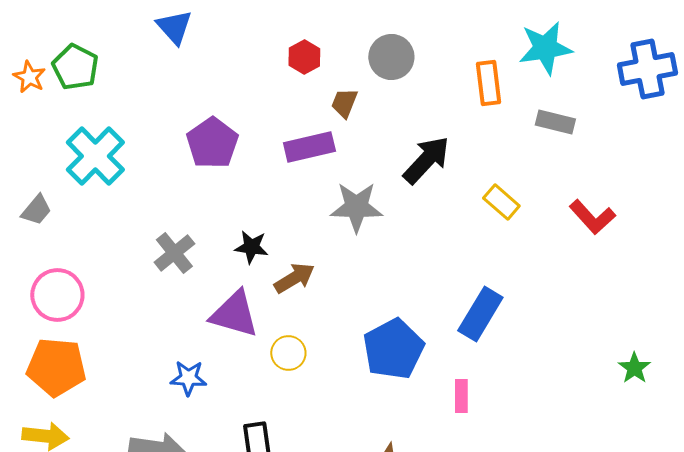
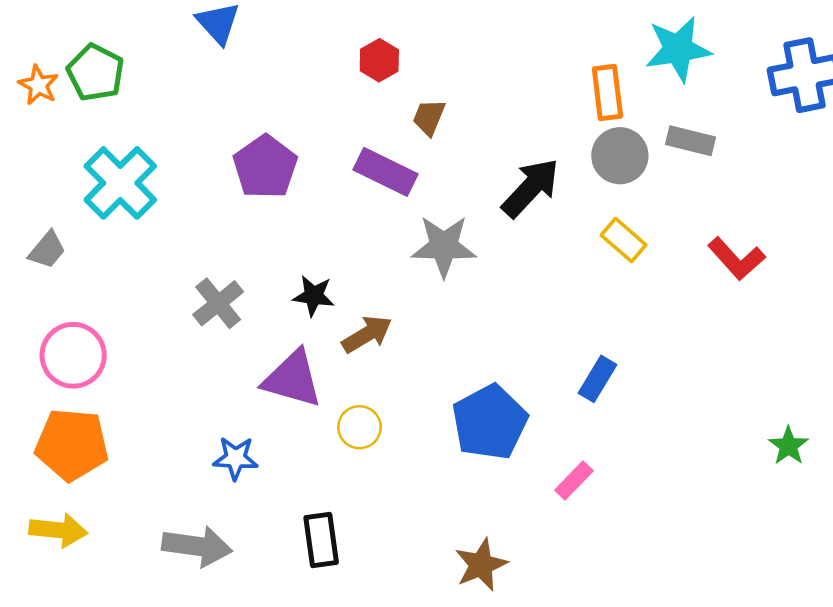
gray circle: (391, 57) -> (620, 156), moved
purple rectangle: (309, 147) -> (386, 172), turned 39
blue rectangle: (480, 314) -> (598, 379), size x0.7
pink rectangle: (461, 396) -> (574, 481), turned 44

